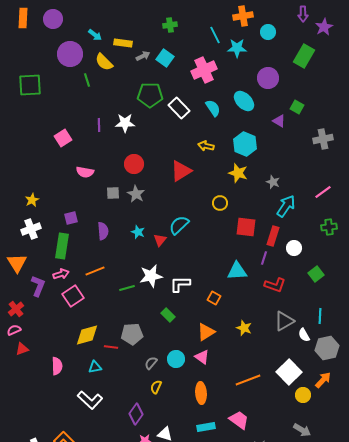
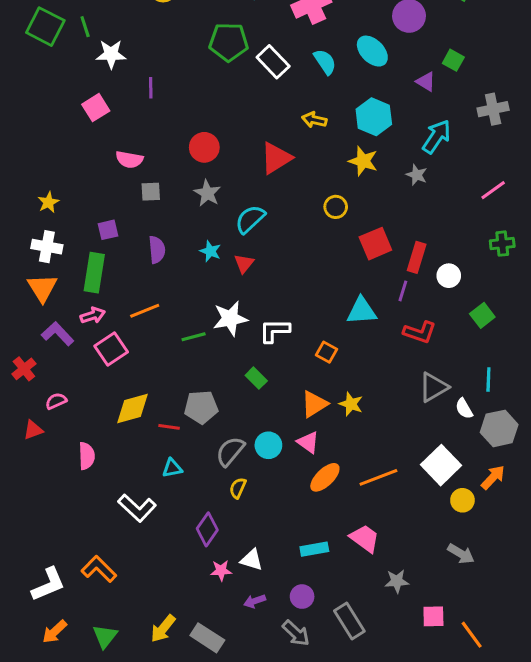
green line: (87, 80) -> (85, 27), moved
green square: (30, 85) -> (45, 27), turned 30
white star: (125, 123) -> (111, 54), moved
gray square: (113, 193) -> (151, 192), moved
cyan arrow: (286, 206) -> (437, 137), moved
cyan semicircle: (179, 225) -> (250, 219), moved
red square: (246, 227) -> (375, 244), turned -30
white cross: (31, 229) -> (47, 247), turned 30
orange triangle: (17, 263) -> (42, 288), moved
purple L-shape: (38, 286) -> (58, 334), turned -65
yellow star: (244, 328) -> (351, 404), moved
pink semicircle: (14, 330) -> (56, 401), moved
gray semicircle: (151, 363) -> (230, 451), size x1.5
cyan triangle: (95, 367) -> (172, 468), moved
orange ellipse: (201, 393) -> (325, 477), moved, turned 50

